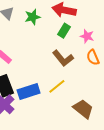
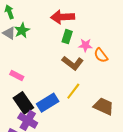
green star: (33, 17) -> (22, 30), moved
pink star: (87, 36) -> (85, 45), moved

